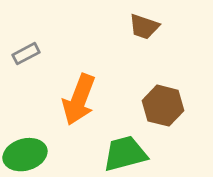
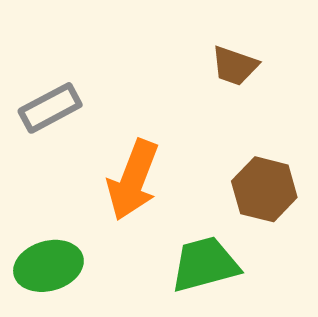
gray rectangle: (26, 54) -> (50, 108), size x1.4

